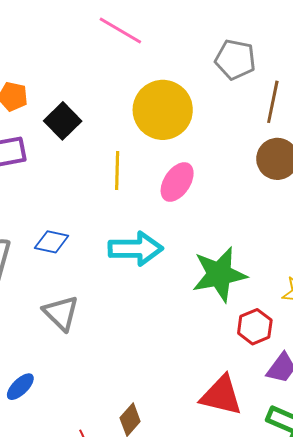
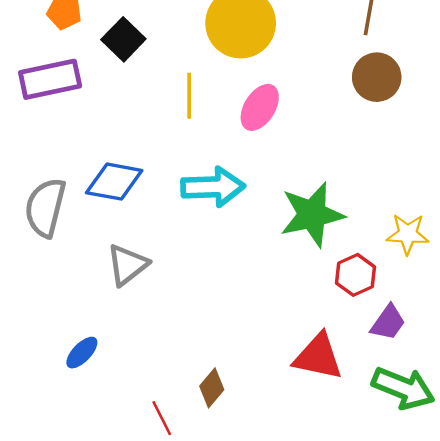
blue diamond: (52, 242) -> (114, 182), size x1.4
gray triangle: (61, 313) -> (127, 265), turned 39

